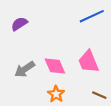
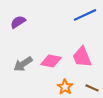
pink diamond: (55, 66) -> (51, 61), turned -55
orange star: (56, 94) -> (65, 87), moved

